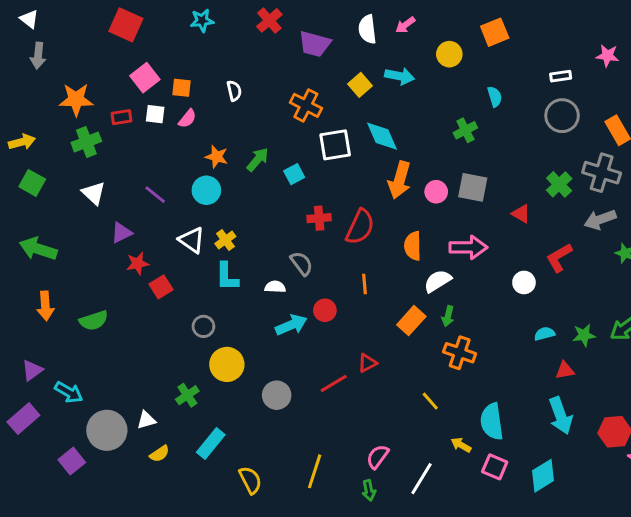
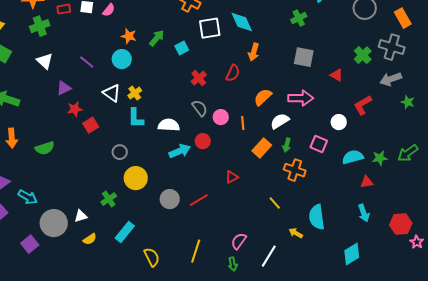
orange arrow: (400, 180) -> (254, 52), size x0.7
pink circle: (436, 192) -> (221, 117), moved
red cross: (319, 218) -> (199, 78), turned -35
red semicircle: (360, 227) -> (233, 73), moved, size x0.7
orange semicircle: (413, 246) -> (263, 97), turned 48
gray semicircle: (302, 263) -> (200, 108), moved
orange line: (364, 284) -> (243, 123), moved
white semicircle: (275, 287) -> (169, 125), size x1.5
cyan semicircle: (544, 334) -> (353, 157), size x1.5
red line: (334, 383) -> (199, 200), moved
cyan arrow: (561, 416) -> (364, 213), size x0.7
pink square: (495, 467) -> (319, 144), moved

